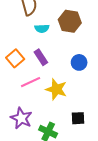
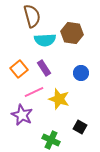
cyan semicircle: (42, 28) -> (45, 40), size x1.5
purple star: (21, 118) -> (22, 115), moved
black square: (78, 118) -> (80, 127), turned 32

